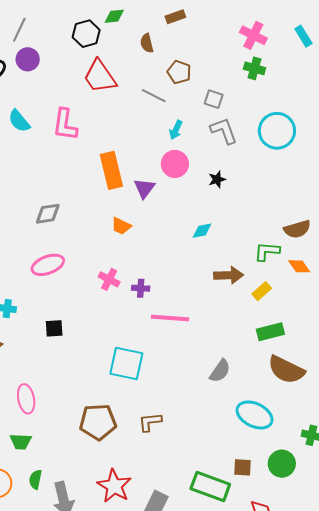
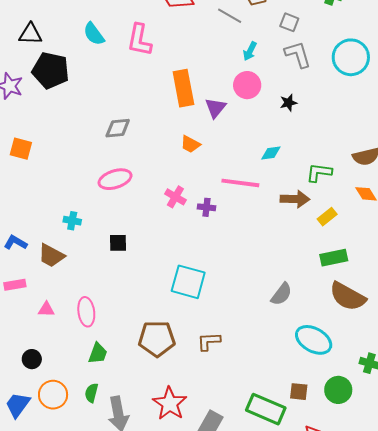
green L-shape: (267, 251) -> (319, 172), moved
pink line: (170, 318) -> (240, 183), moved
green trapezoid: (21, 442) -> (98, 353), moved, turned -75

